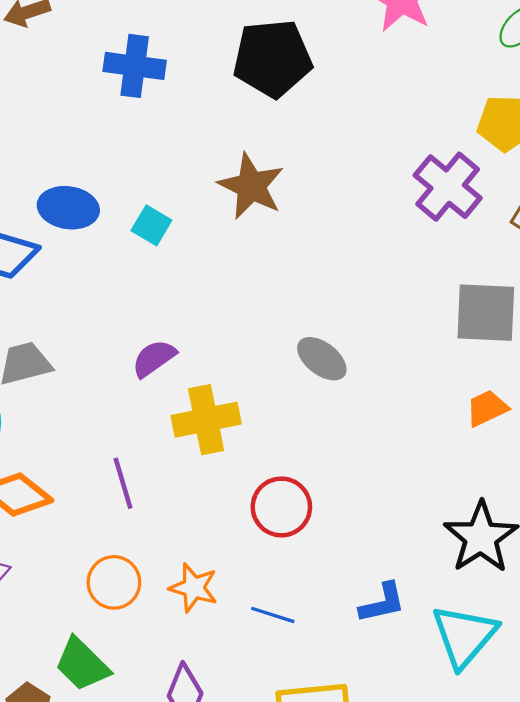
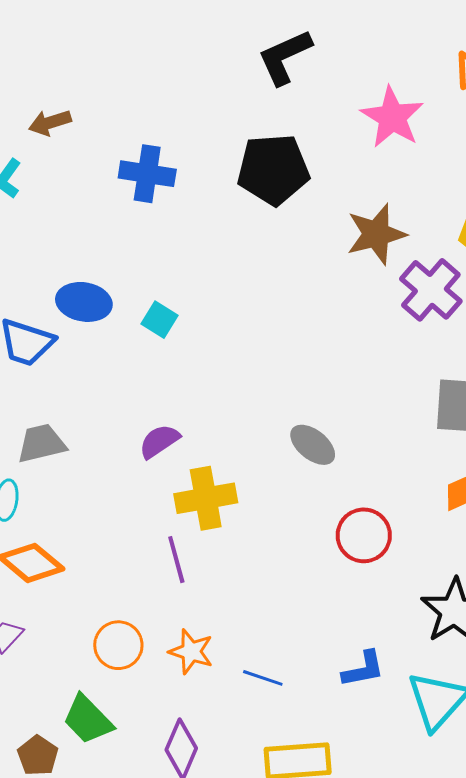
brown star: (251, 186) -> (376, 234), moved, turned 30
purple line: (123, 483) -> (176, 560), moved
red circle: (281, 507) -> (364, 535), moved

